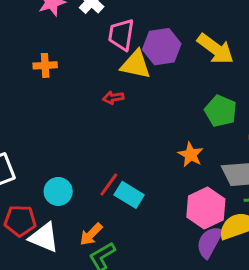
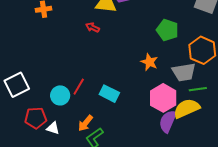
red arrow: (113, 98) -> (92, 27), turned 40
red line: (109, 185) -> (79, 87), moved
white triangle: (44, 237) -> (53, 128), size x0.6

